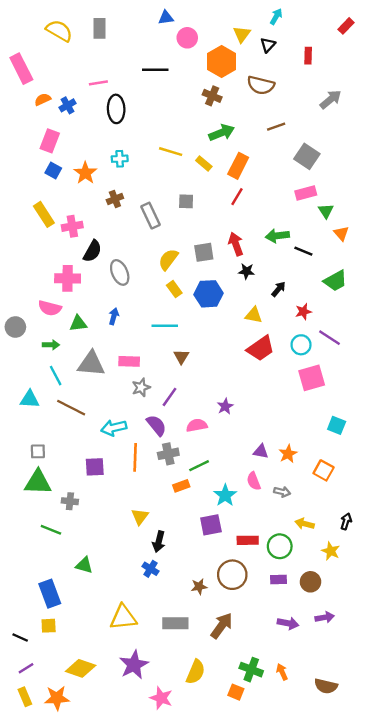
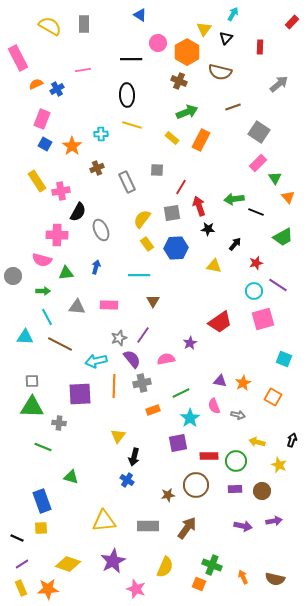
blue triangle: (166, 18) -> (140, 15), turned 40
pink circle: (187, 38) -> (158, 43), moved
black ellipse: (116, 109) -> (127, 95), moved
yellow line: (171, 152) -> (132, 125), moved
pink rectangle: (306, 193) -> (258, 163), turned -30
red line: (237, 197) -> (181, 187), moved
red trapezoid: (261, 348) -> (220, 322), moved
gray triangle: (91, 364) -> (77, 307), size x0.7
gray star: (141, 387) -> (119, 338), moved
green line: (199, 466) -> (181, 393), moved
purple square: (95, 467) -> (80, 394), size x1.4
orange arrow: (282, 672) -> (243, 577), moved

